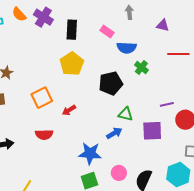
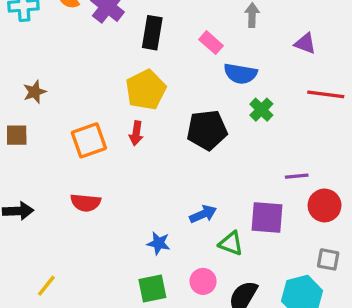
red arrow: (69, 110) -> (136, 133), moved, turned -56
green triangle: (126, 114) -> (231, 243), moved
blue star: (90, 153) -> (159, 243), size x0.6

